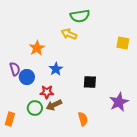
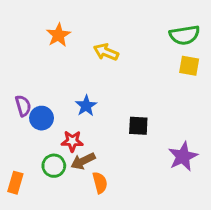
green semicircle: (80, 16) -> (184, 35), moved
orange star: (37, 48) -> (58, 35), moved
orange semicircle: (83, 119) -> (100, 183), moved

